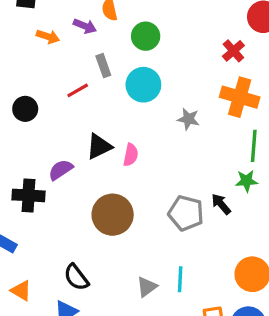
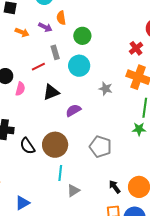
black triangle: (99, 146) -> (51, 92), moved
pink semicircle: (131, 155) -> (20, 89), moved
purple semicircle: (61, 170) -> (73, 110), moved
black arrow: (221, 204) -> (115, 187), moved
black semicircle: (76, 277) -> (27, 146), moved
cyan line: (180, 279) -> (60, 173), moved

